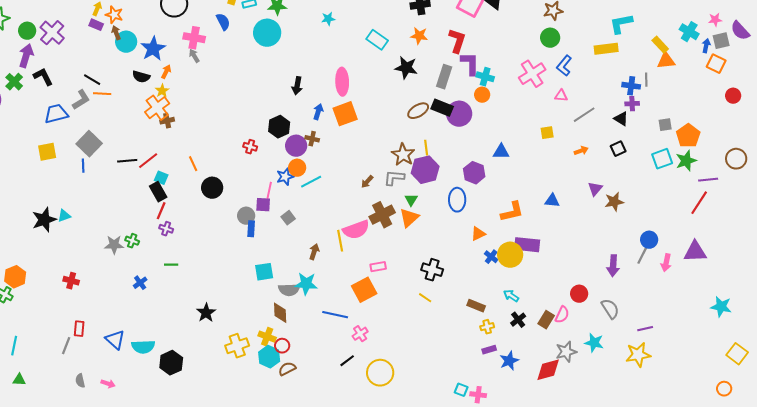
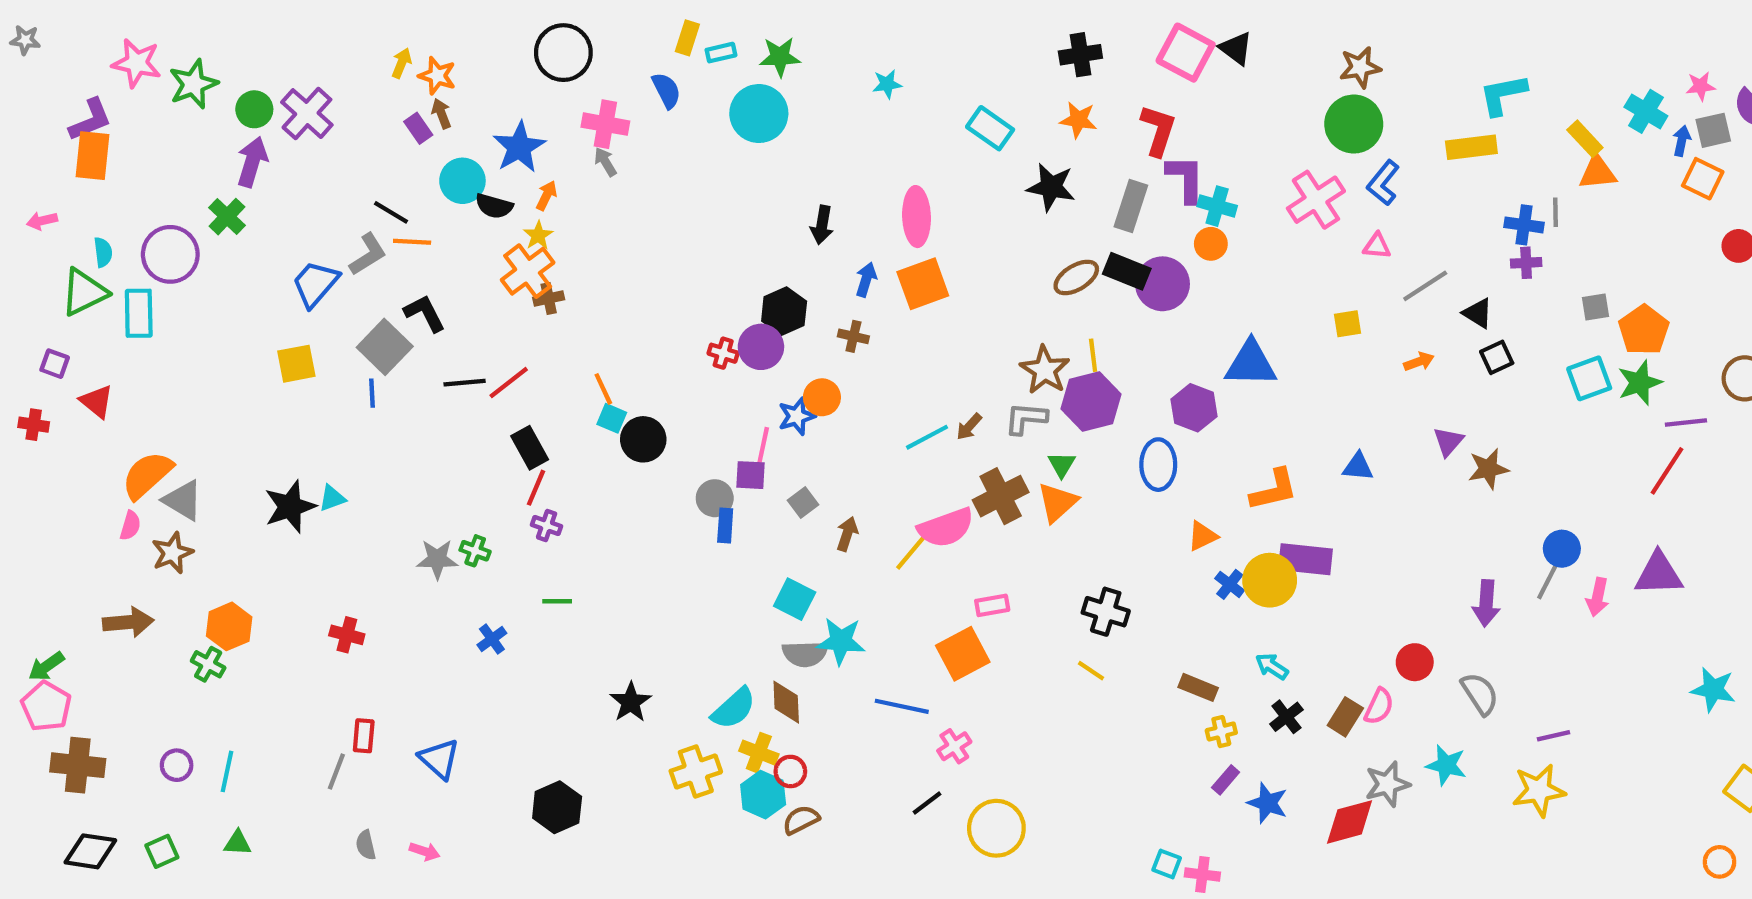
purple rectangle: (96, 25) -> (418, 128), moved, turned 32
green circle: (550, 38) -> (1354, 124), size x1.4
cyan circle: (126, 42) -> (462, 181), moved
black L-shape: (43, 77) -> (425, 313), moved
blue trapezoid: (56, 114) -> (315, 284), turned -35
black triangle: (621, 119) -> (1478, 313), moved
purple circle: (296, 146) -> (761, 347), moved
blue triangle: (501, 152) -> (1251, 364), size x1.5
cyan square: (161, 178) -> (612, 418), moved
cyan line: (311, 182) -> (927, 437), moved
yellow line: (340, 241) -> (912, 551), turned 50
brown arrow: (314, 252) -> (847, 534), moved
cyan square: (264, 272) -> (795, 599), moved, turned 36
cyan semicircle: (143, 347) -> (734, 708), moved, turned -40
purple rectangle: (489, 350) -> (1226, 780), turned -32
blue star: (509, 361) -> (1268, 803), turned -30

